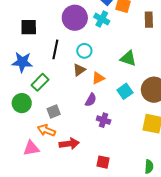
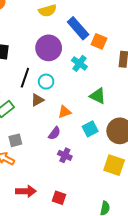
cyan cross: (102, 19) -> (79, 63), moved
cyan circle: (84, 51) -> (46, 82), moved
brown triangle: (79, 70) -> (37, 100), moved
red arrow: (69, 144) -> (26, 191), moved

